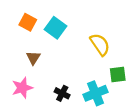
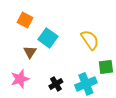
cyan square: (56, 28) -> (48, 38), moved
black cross: (62, 93) -> (56, 84), turned 32

